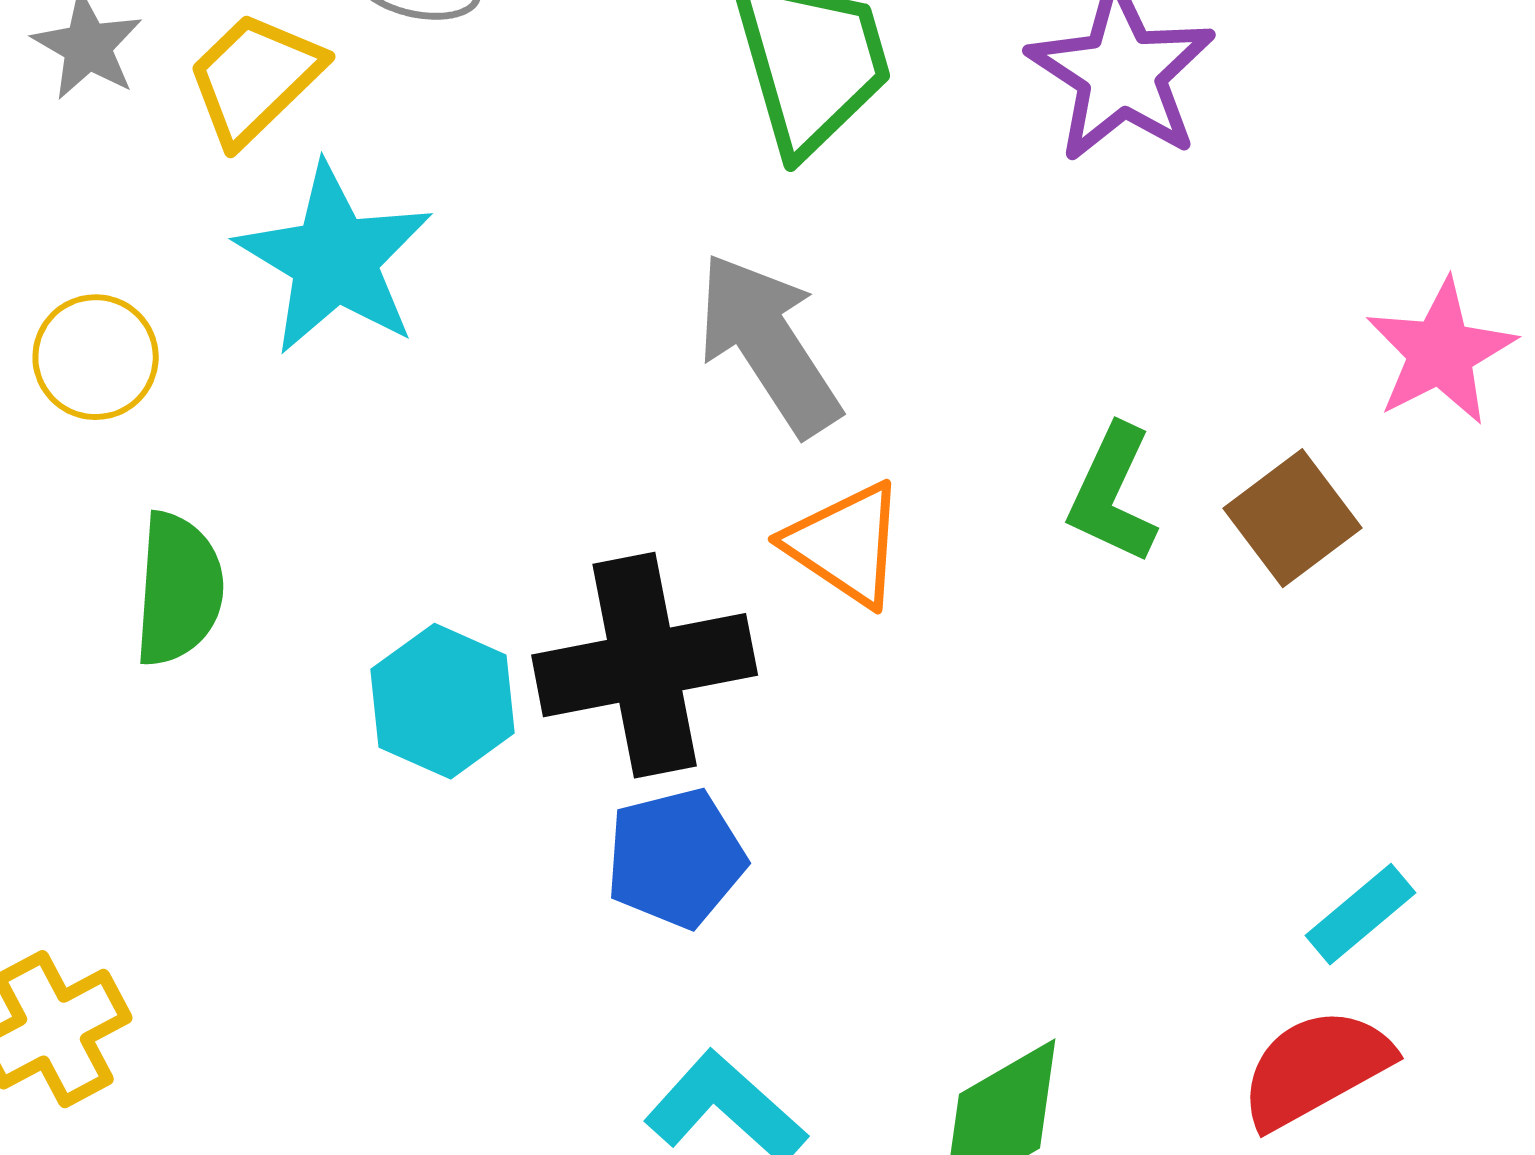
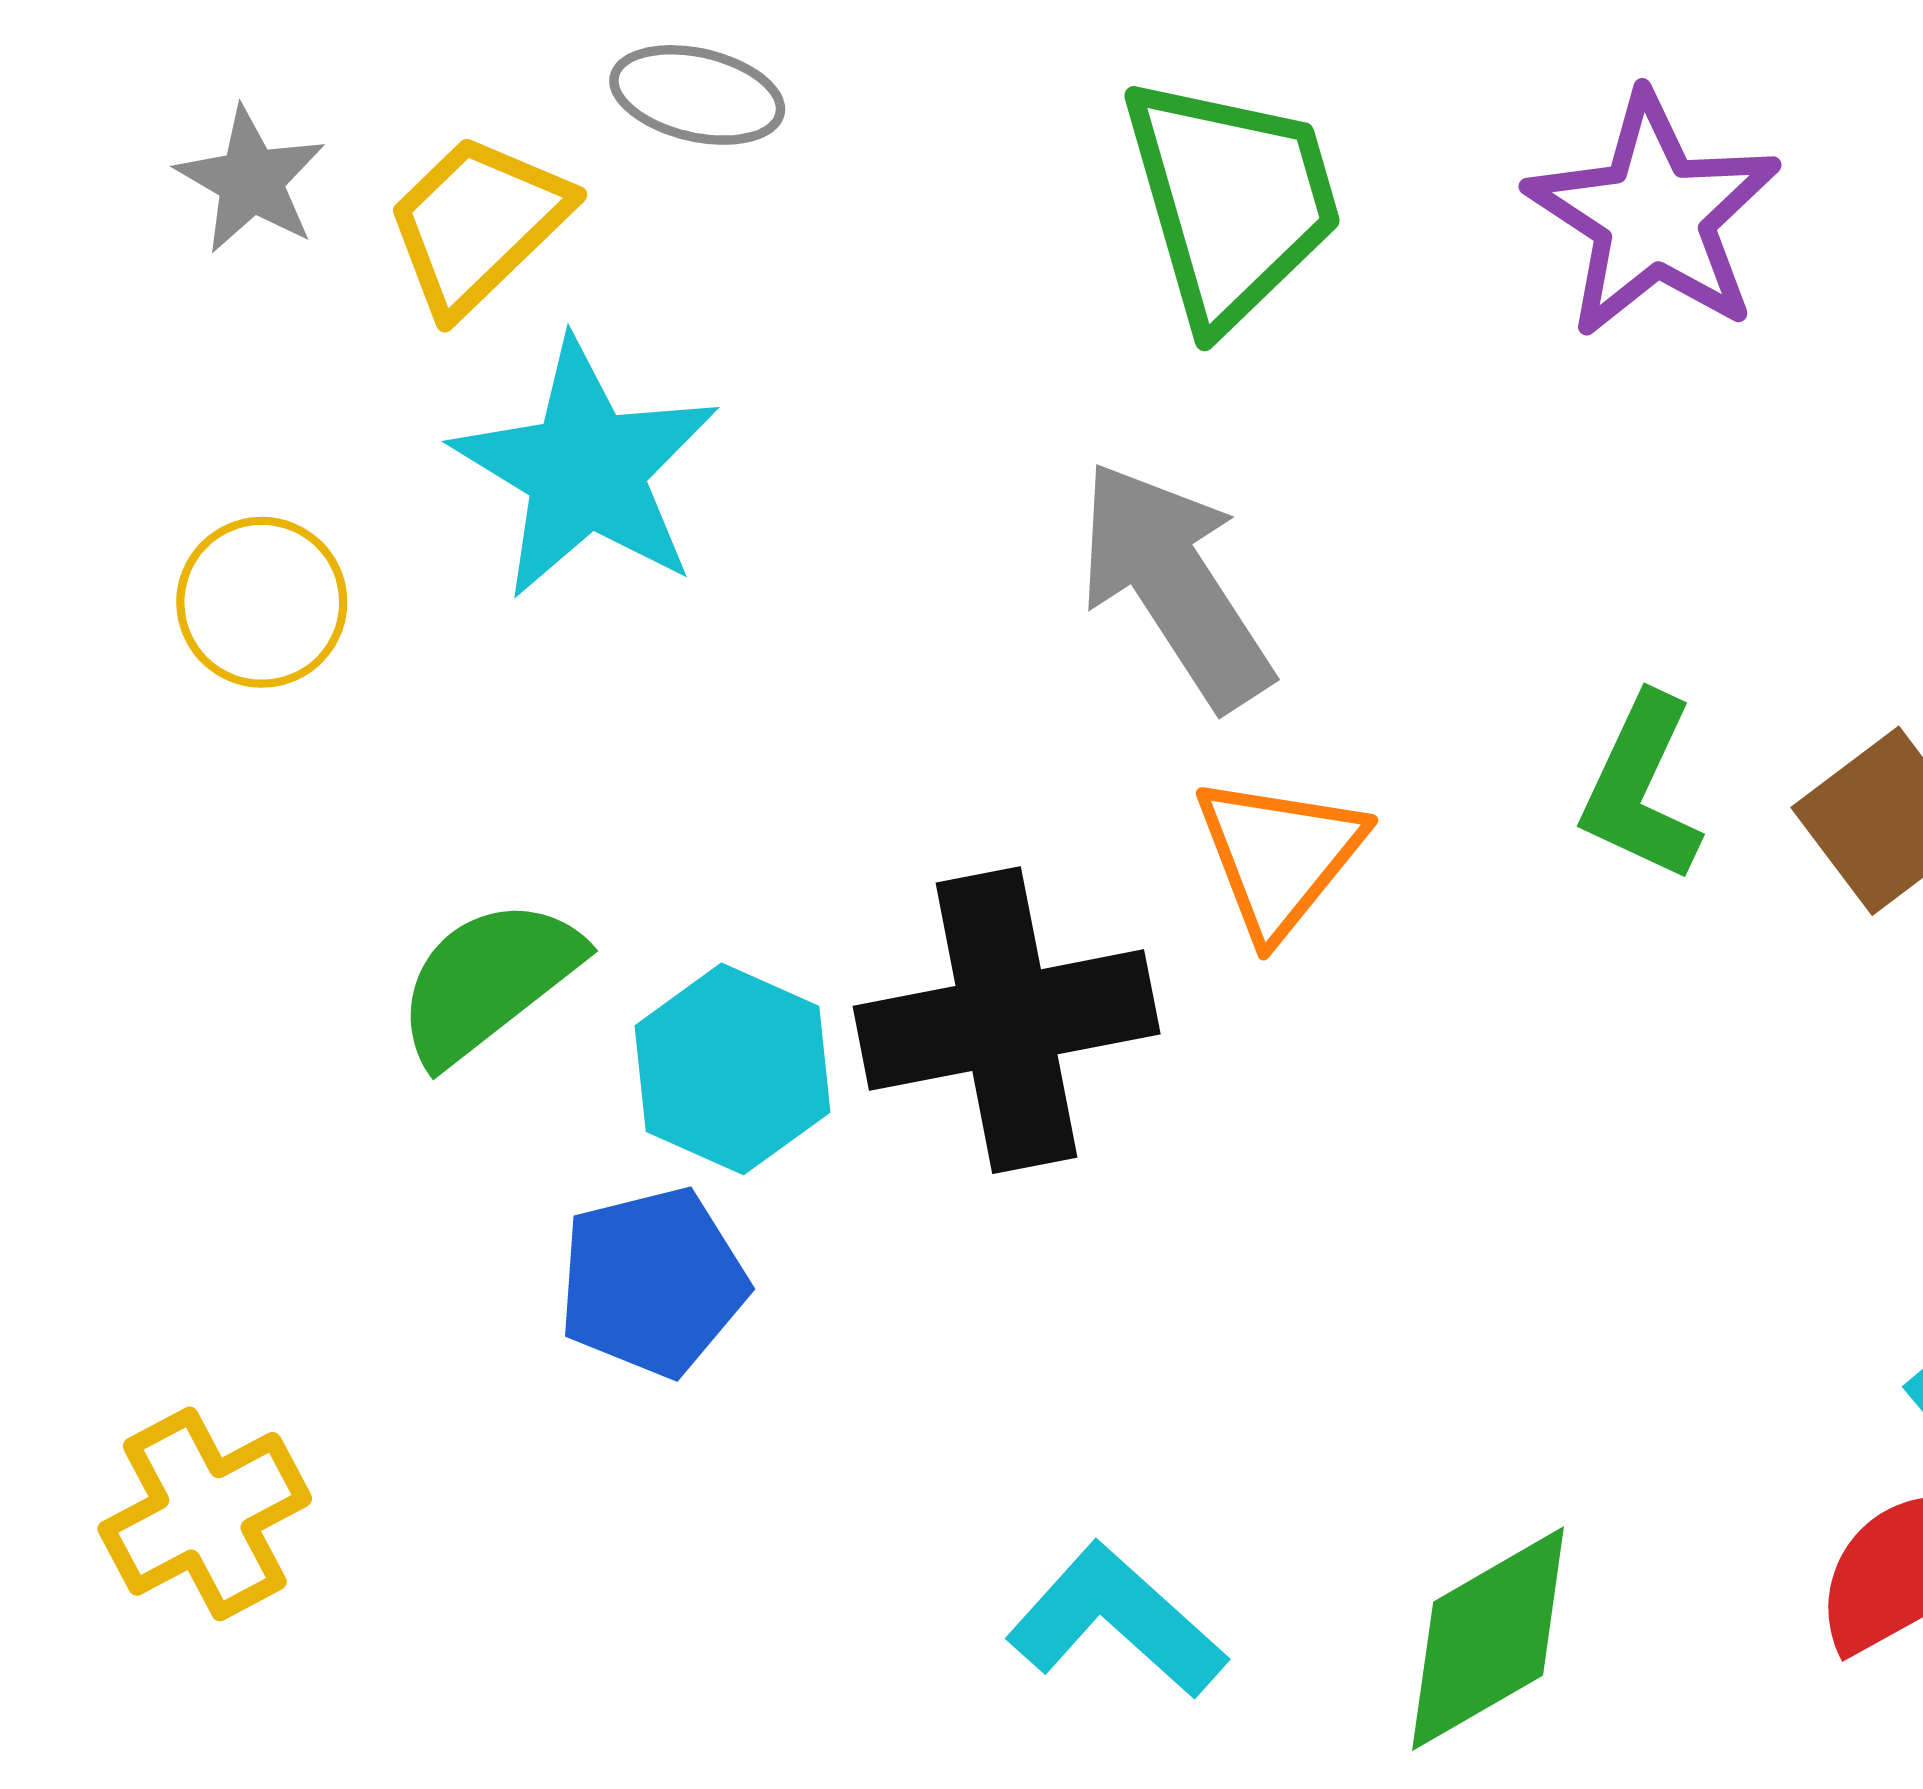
orange triangle: (846, 544) -> (1279, 856), turned 35
green semicircle: (179, 589) -> (488, 981), moved, turned -132
blue pentagon: (676, 858) -> (652, 1282), moved

